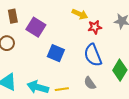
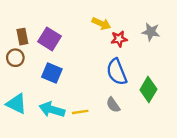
brown rectangle: (13, 16) -> (22, 37), moved
blue square: (56, 53) -> (52, 73), moved

